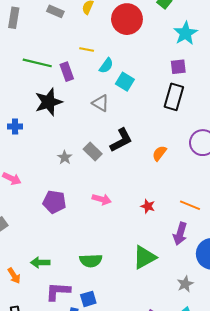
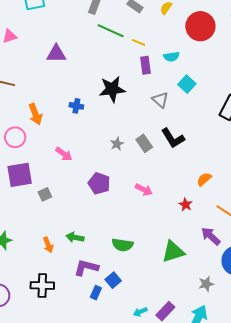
yellow line: (87, 50) -> (139, 42), moved
green line: (37, 63) -> (111, 31), moved
cyan semicircle: (106, 66) -> (171, 57), moved, turned 35
purple rectangle: (67, 72) -> (146, 65), moved
black L-shape: (121, 140) -> (173, 138), turned 75
orange semicircle: (159, 153) -> (204, 179), moved
purple arrow: (180, 234) -> (211, 236), turned 105
blue square: (88, 299) -> (113, 280), turned -35

